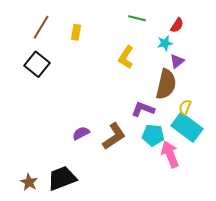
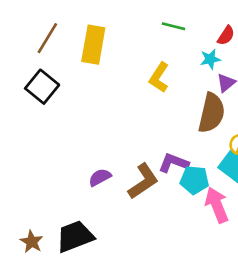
yellow rectangle: (76, 32) -> (93, 45), size x1.8
purple L-shape: (143, 109) -> (173, 163), moved

